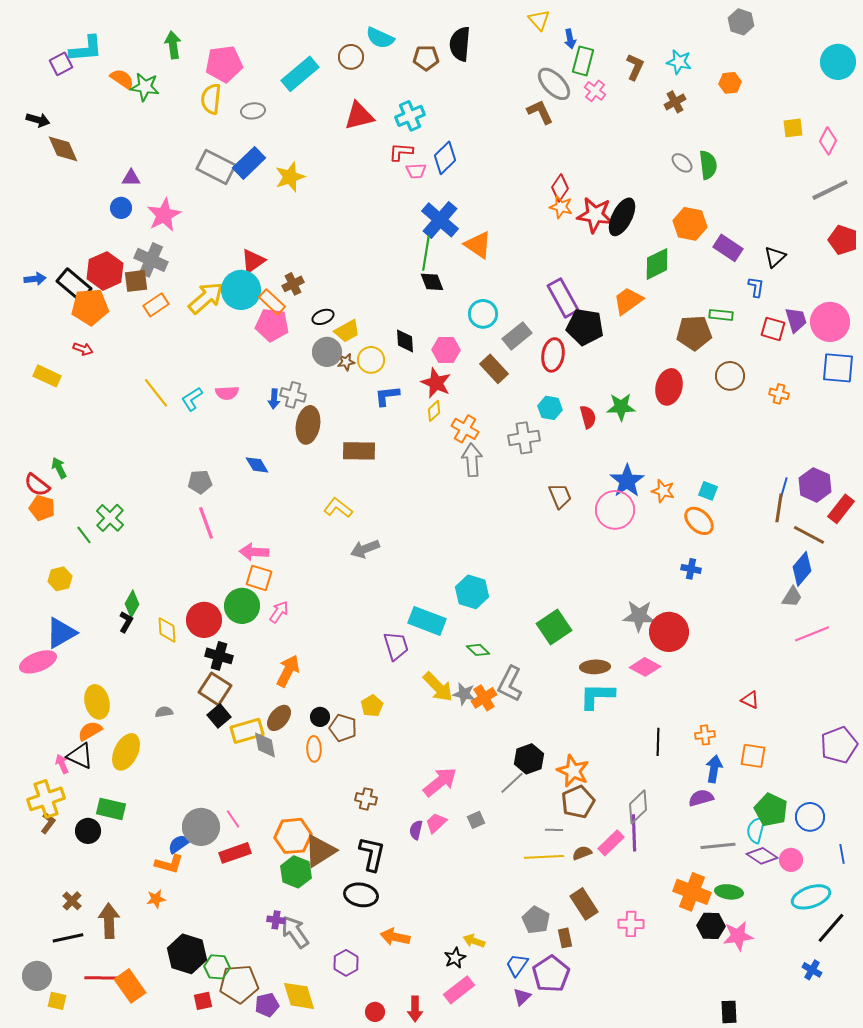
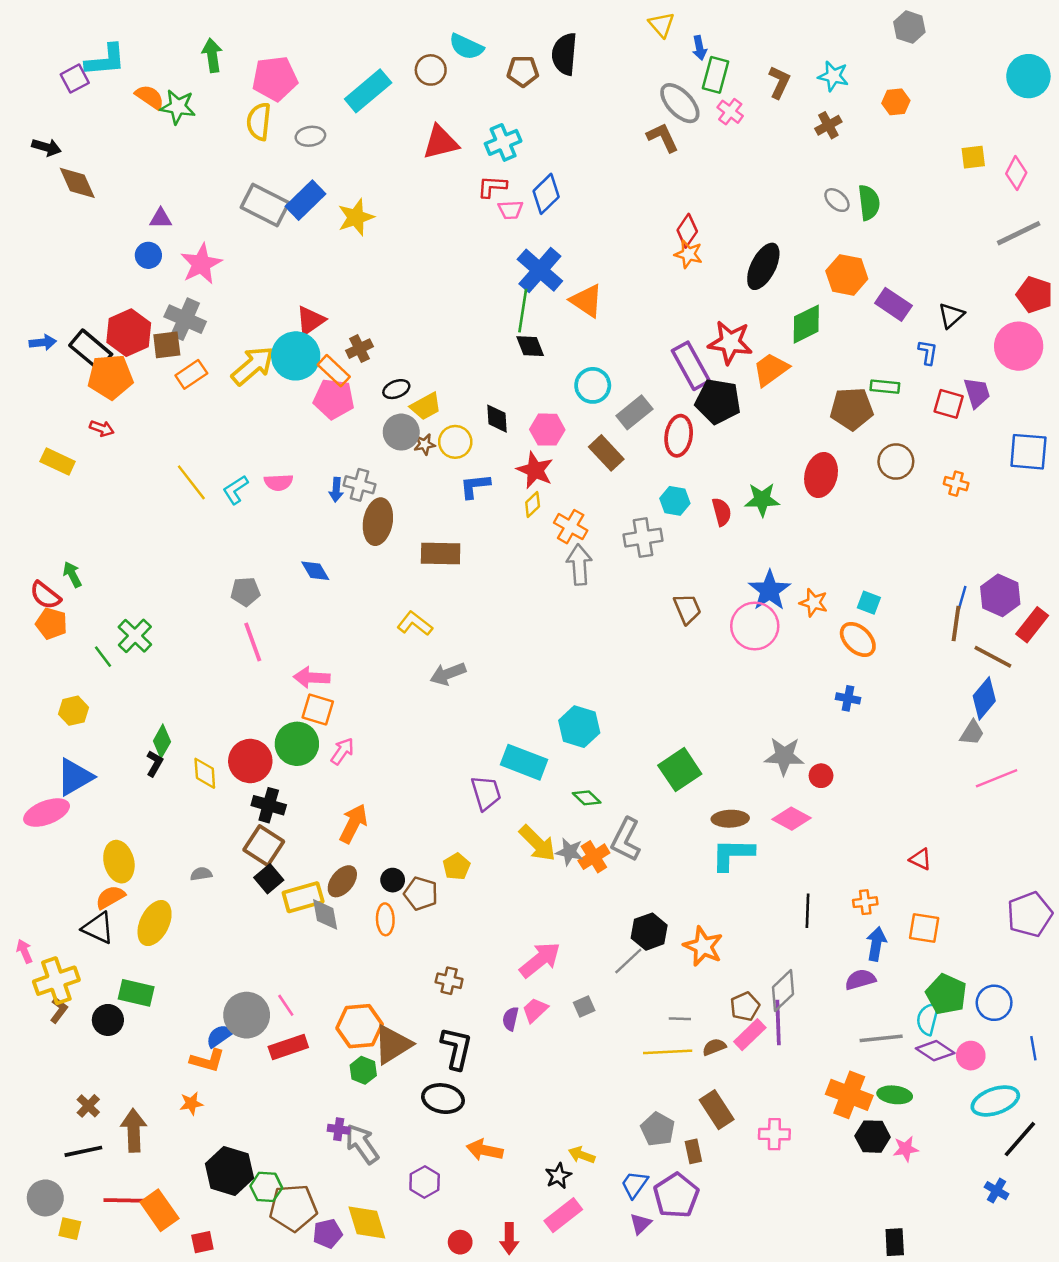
red star: (595, 215) -> (730, 342), moved
pink circle: (830, 322) -> (1019, 346), moved
red circle: (669, 632) -> (821, 776), size x0.5
pink arrow: (62, 764) -> (24, 951), moved
brown pentagon: (578, 802) -> (745, 1006), moved, size x0.7
green hexagon: (296, 872) -> (363, 1070), size x0.7
pink star: (738, 936) -> (906, 1149), size x0.7
red square: (203, 1001) -> (202, 1242), moved

